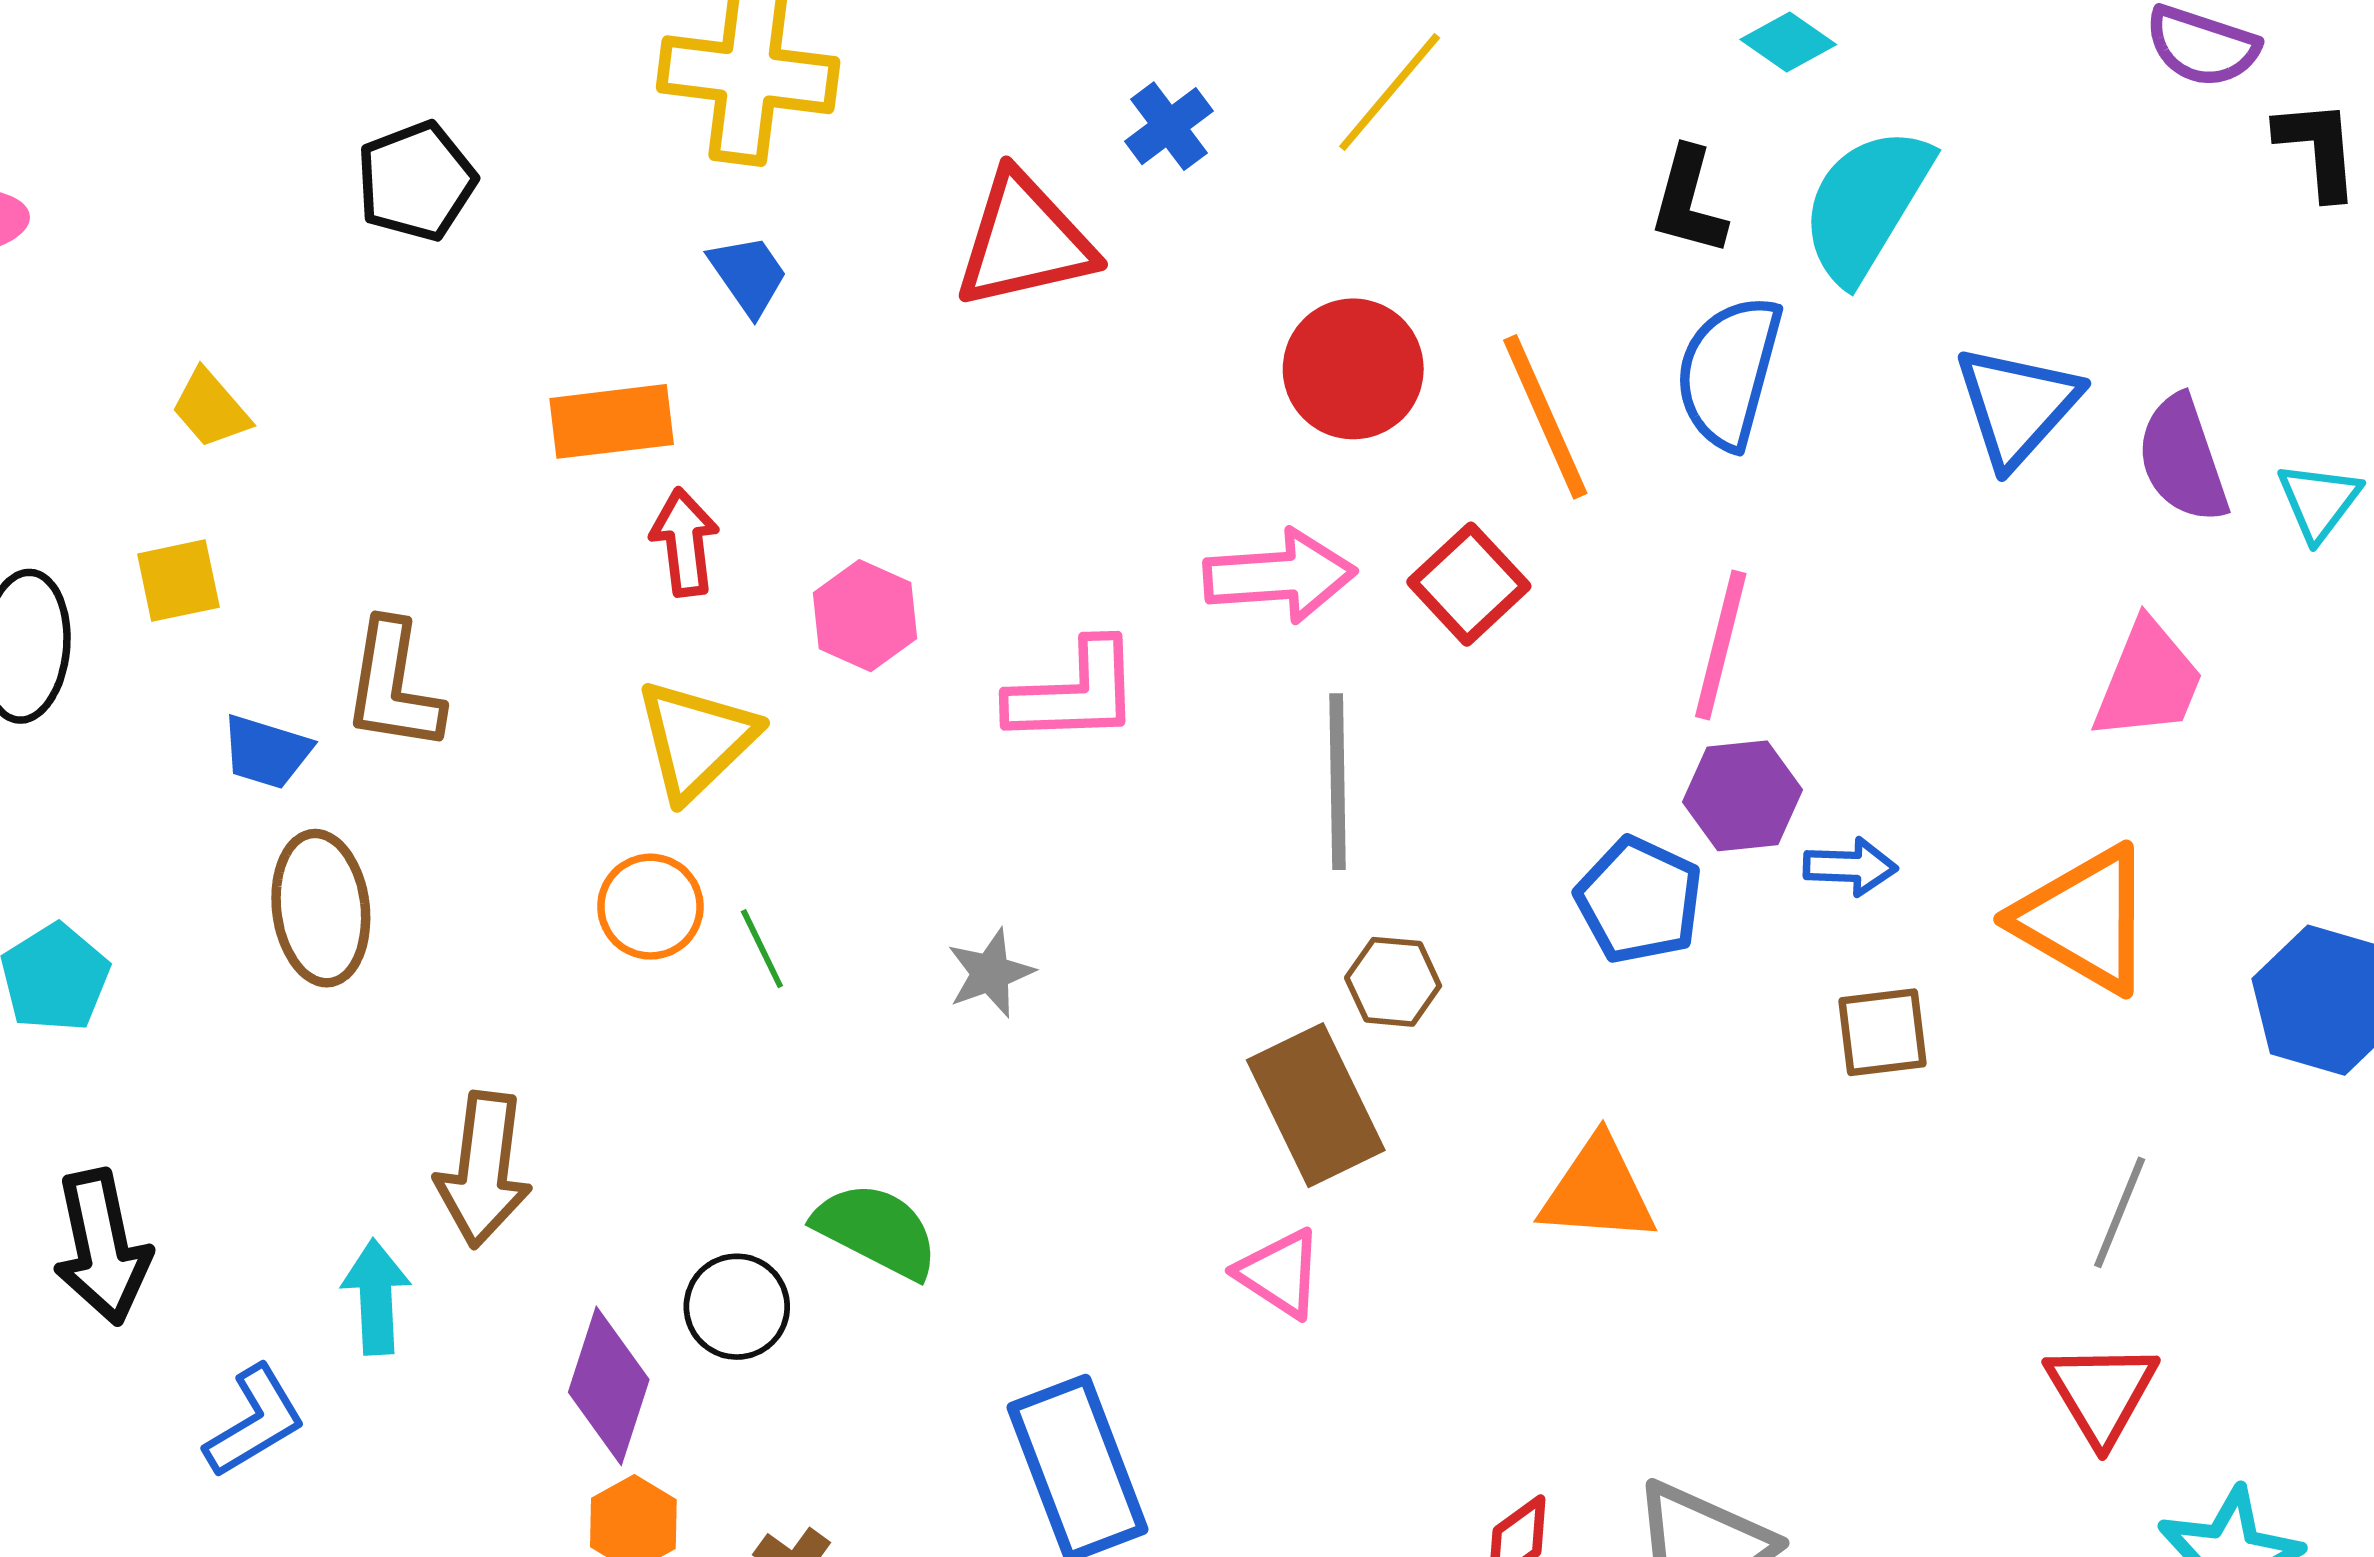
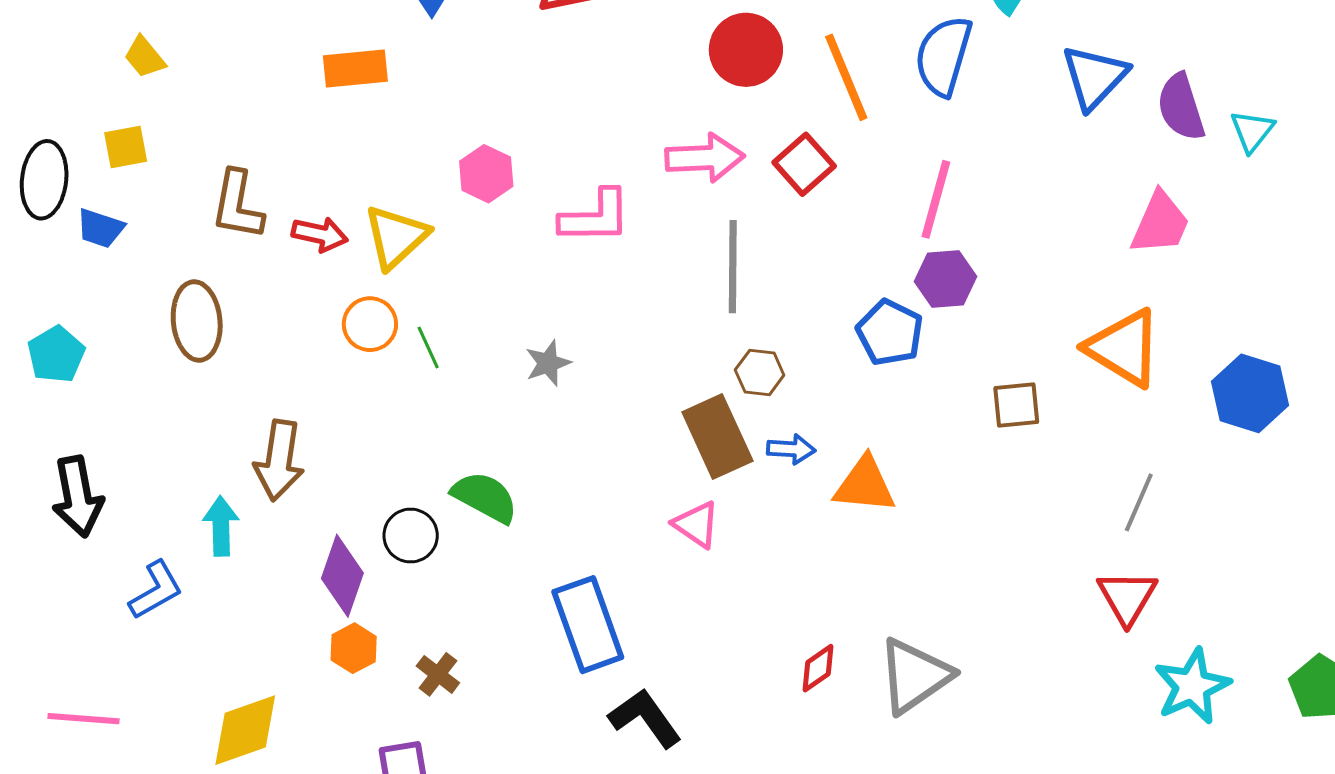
red arrow: (685, 542) -> (320, 234), moved, turned 108
blue trapezoid: (266, 752) -> (100, 228), moved
blue arrow: (1850, 867) -> (791, 449), moved

